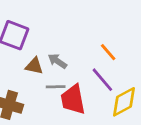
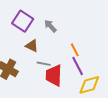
orange line: (108, 52) -> (75, 50), moved
gray arrow: (57, 61) -> (50, 26), moved

